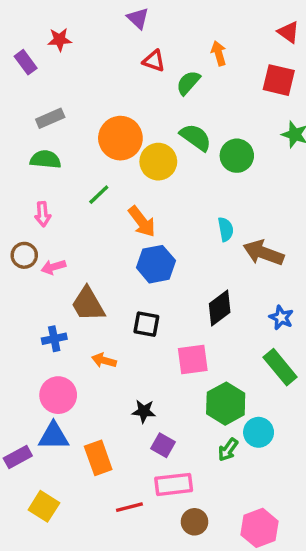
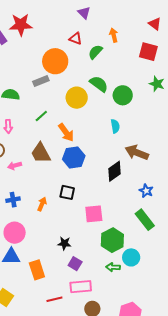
purple triangle: (138, 18) -> (84, 13), moved
red star: (60, 40) -> (21, 25), size x1.6
gray rectangle: (50, 118) -> (41, 81), moved
orange circle: (120, 138) -> (55, 61), moved
cyan semicircle: (226, 229) -> (115, 126), moved
pink arrow: (53, 267) -> (15, 166), moved
brown trapezoid: (88, 304) -> (41, 153), moved
black diamond: (220, 308) -> (114, 171), moved
orange arrow: (104, 360) -> (42, 204), moved, turned 96
green arrow: (228, 450) -> (113, 267), turned 56

